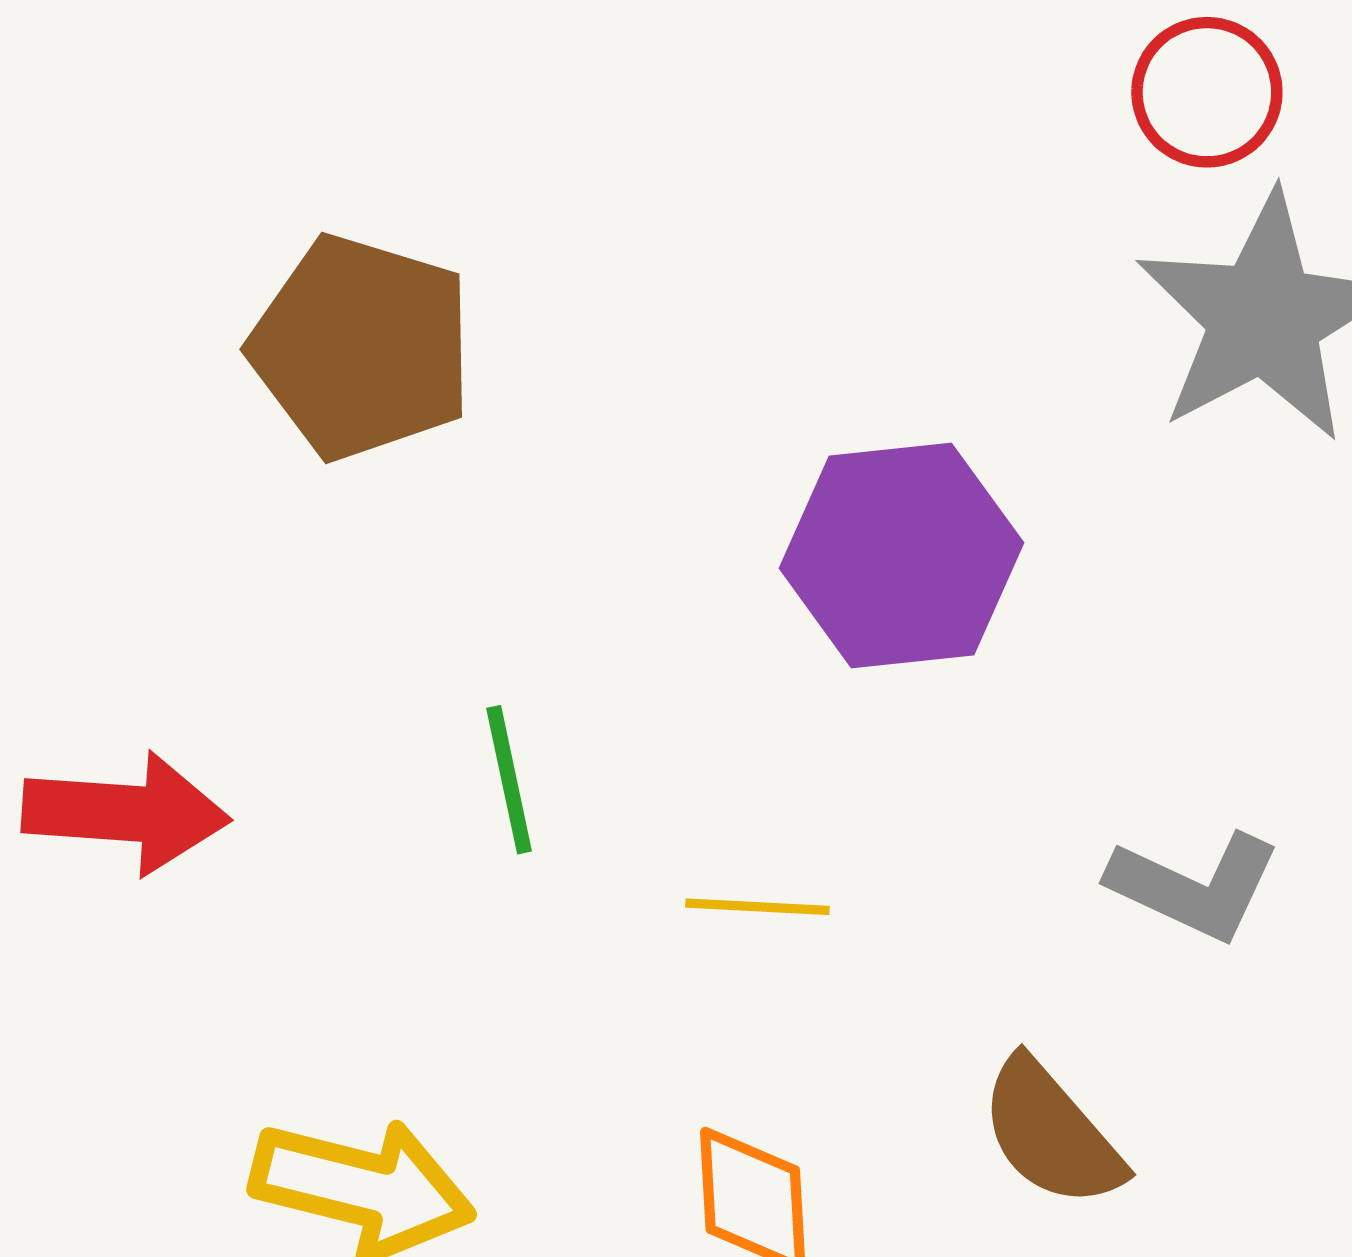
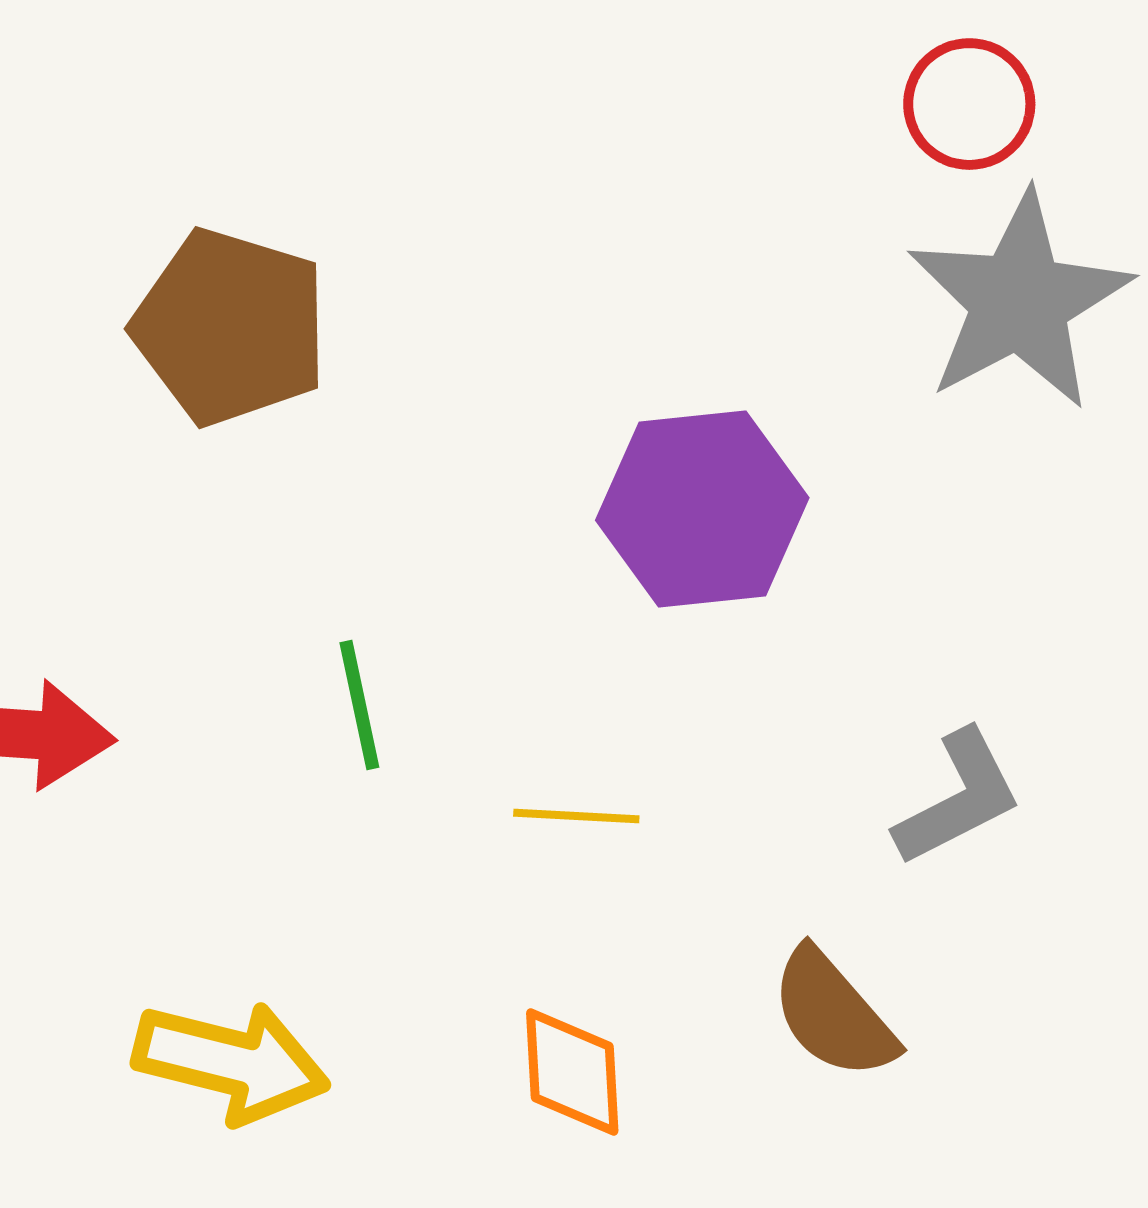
gray L-shape: (1194, 886) -> (958, 798), turned -52

